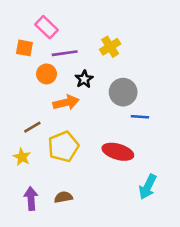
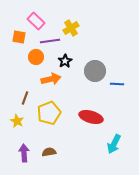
yellow cross: (110, 47) -> (71, 28), moved
blue line: (140, 117) -> (117, 84), moved
brown line: (32, 127) -> (25, 98), turned -40

